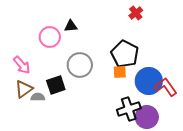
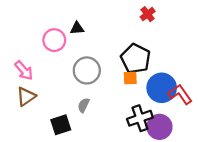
black square: (56, 85) -> (61, 125), moved
gray semicircle: (38, 97) -> (84, 105), moved, turned -64

